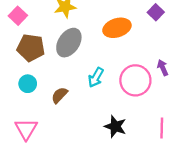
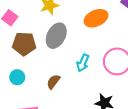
cyan circle: (28, 84) -> (17, 77), moved

